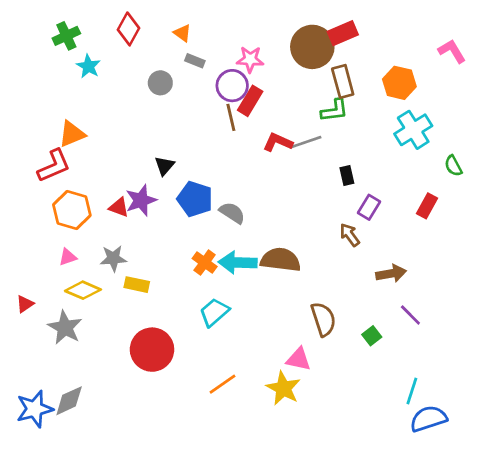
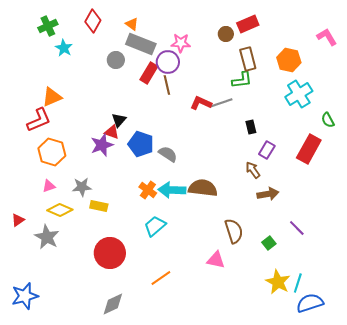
brown circle: (312, 47) -> (226, 34), size x0.5
gray rectangle: (195, 61) -> (141, 44), size x2.0
red rectangle: (250, 101) -> (149, 73), moved
red rectangle: (427, 206) -> (309, 149), size x1.6
red triangle: (119, 207) -> (112, 132), moved
brown arrow: (391, 274) -> (268, 194), moved
yellow star: (283, 388) -> (278, 282), moved
gray diamond: (69, 401) -> (113, 304), moved

